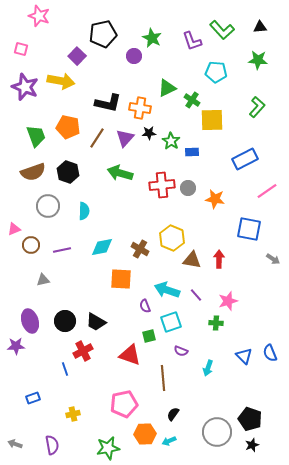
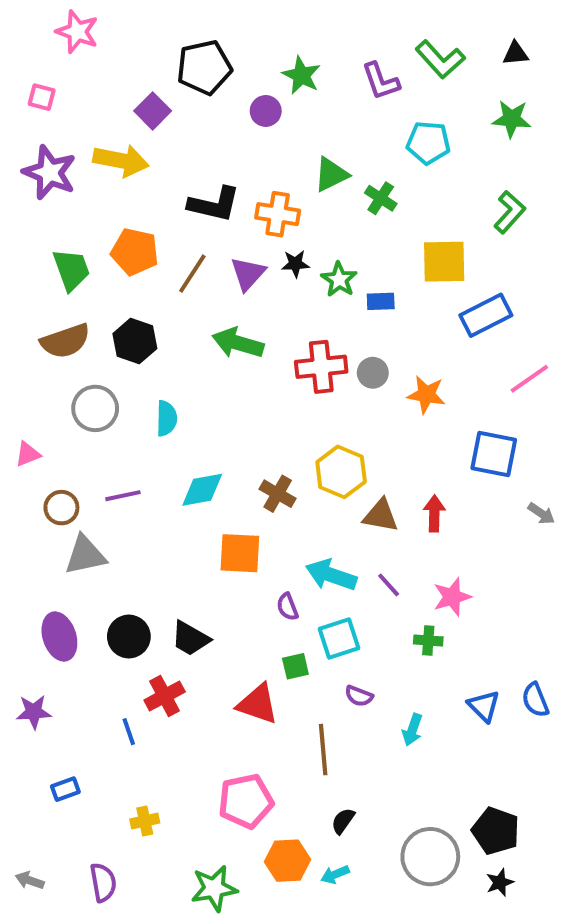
yellow square: (212, 120) -> (444, 262), moved
brown circle: (31, 245) -> (61, 508), moved
gray triangle: (43, 280) -> (85, 555), size x1.6
purple star: (16, 346) -> (34, 712), moved

